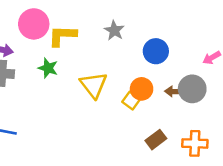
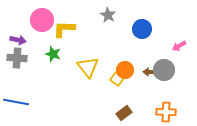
gray star: (114, 30) -> (108, 15), moved
blue circle: (156, 51) -> (142, 29), moved
brown rectangle: (156, 140) -> (124, 113), moved

